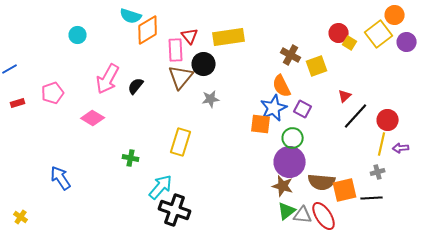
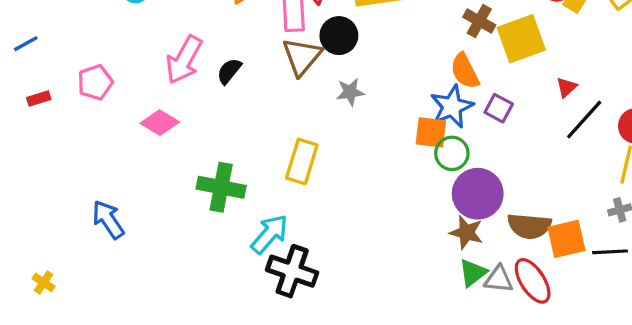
yellow square: (317, 66) -> (521, 39), size x1.4
green circle: (293, 138) -> (452, 153), moved
green cross: (131, 158) -> (221, 187), size x1.8

